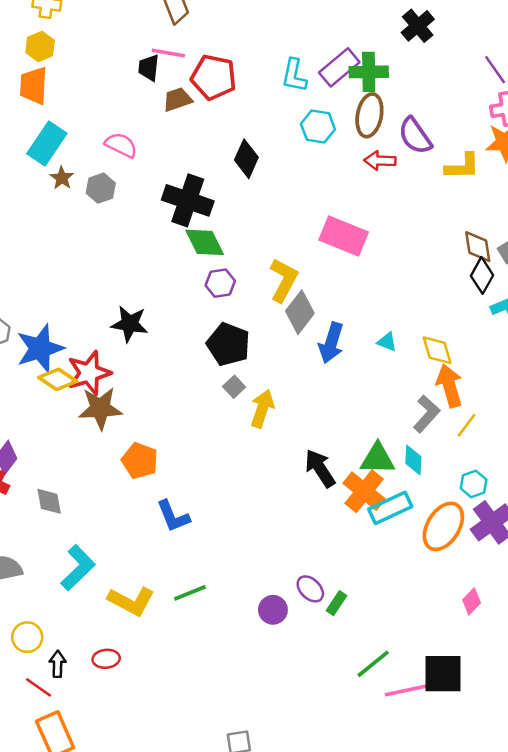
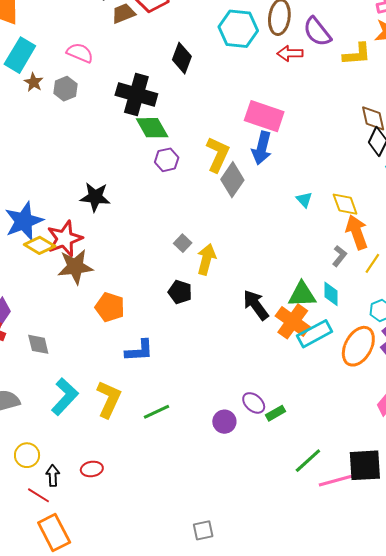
cyan hexagon: (318, 127) -> (238, 29), size x1.4
cyan triangle: (387, 342) -> (304, 200), turned 30
blue arrow: (331, 343) -> (262, 148), moved
black pentagon: (228, 344) -> (180, 292), moved, size x0.7
gray L-shape: (427, 414) -> (339, 256), size x0.7
blue L-shape: (173, 516) -> (139, 351), turned -68
yellow L-shape: (131, 601) -> (109, 399), moved, turned -90
green rectangle: (337, 603) -> (276, 413), turned 30

